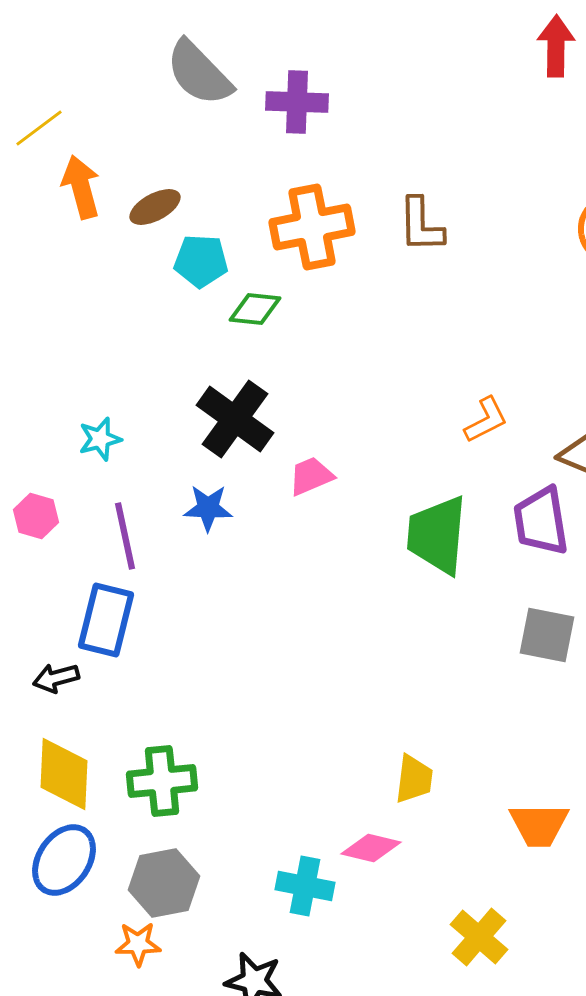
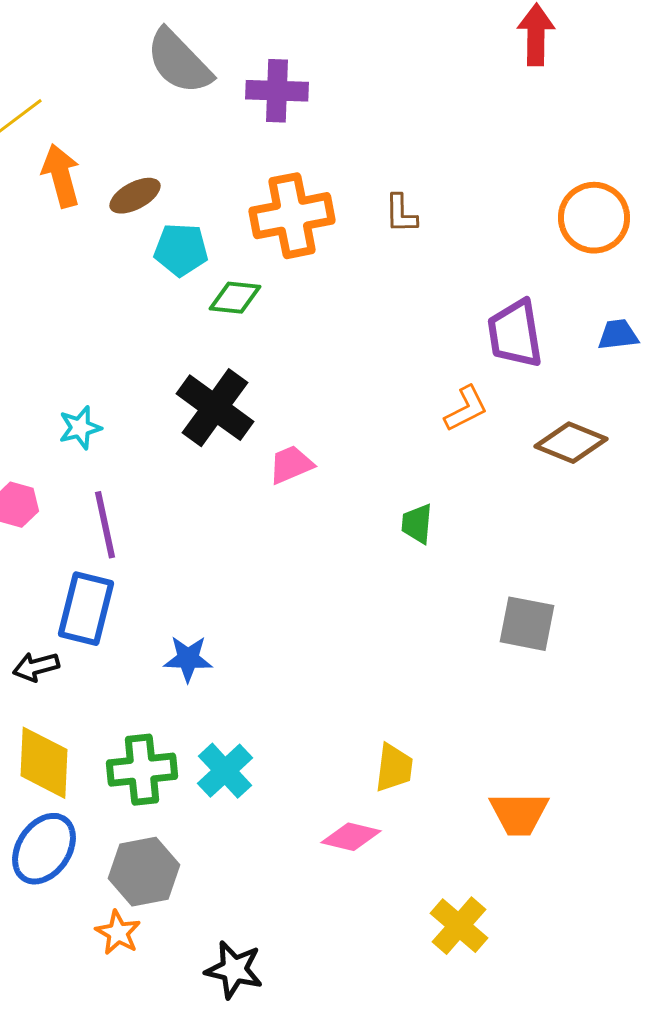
brown L-shape: (421, 225) -> (401, 214), size x0.7
blue star: (208, 508) -> (188, 659), moved
purple trapezoid: (541, 521) -> (515, 334), moved
green trapezoid: (437, 535) -> (417, 524), size x0.5
cyan cross: (305, 886) -> (225, 771), moved, turned 36
orange star: (138, 944) -> (118, 933), turned 30

